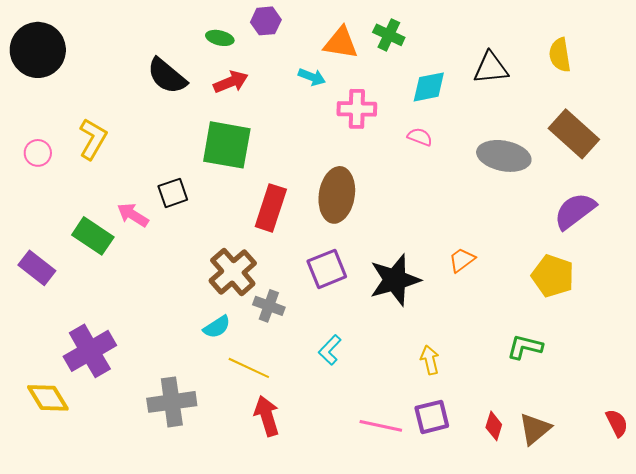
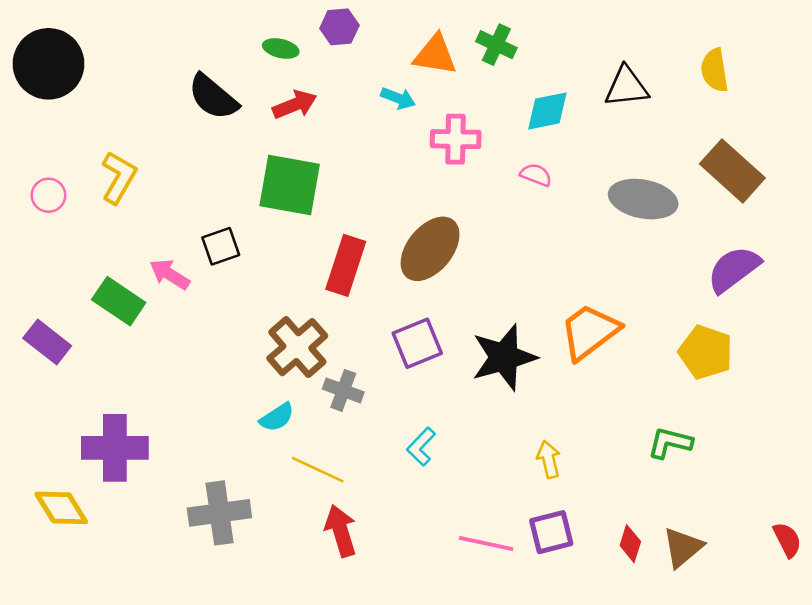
brown ellipse: (337, 195) -> (430, 249), turned 30
orange trapezoid: (462, 260) -> (590, 332), size x1.8
purple cross: (90, 351) -> (115, 448), turned 30

